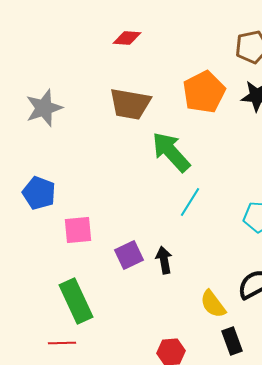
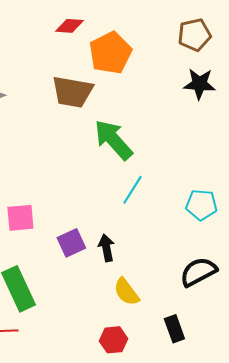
orange pentagon: (204, 92) -> (110, 53), moved
yellow semicircle: (213, 304) -> (126, 292), moved

